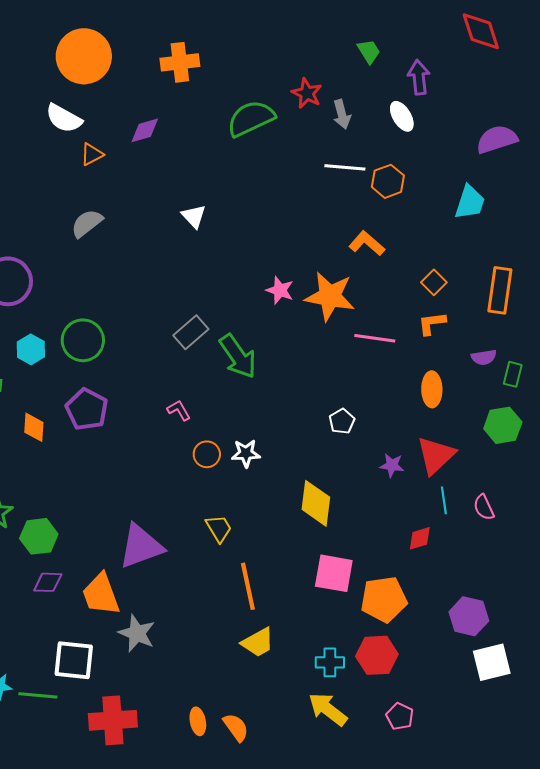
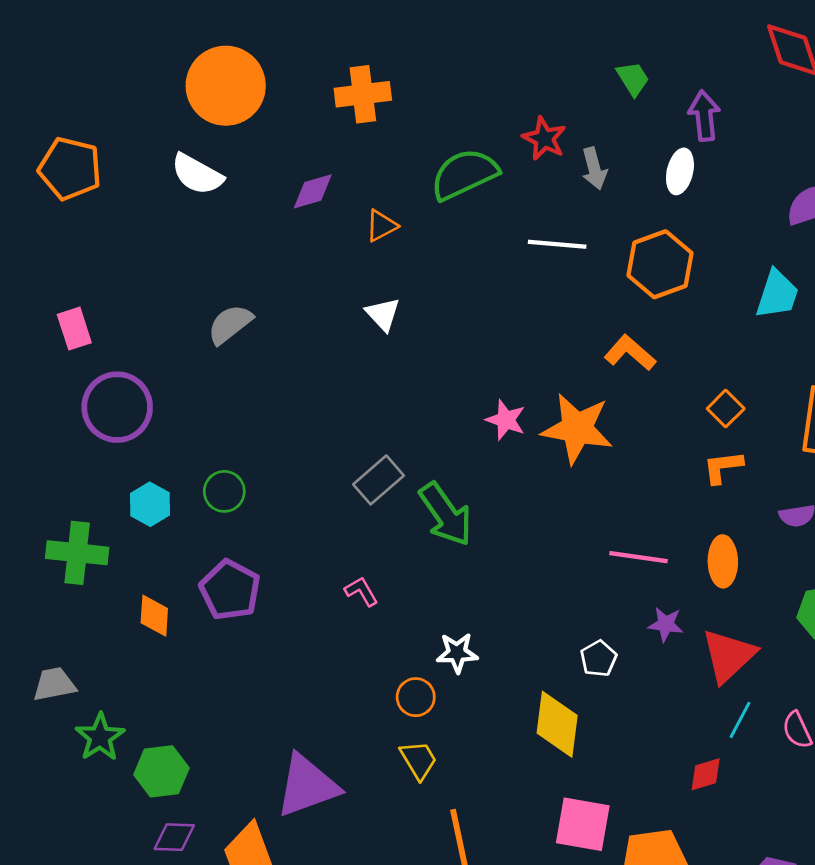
white ellipse: (402, 116) -> (680, 171), turned 44
orange triangle: (92, 154) -> (381, 226), moved
white line: (345, 167) -> (557, 244), moved
orange hexagon: (388, 181) -> (660, 264), size x1.4
pink line: (375, 338) -> (639, 557), moved
green circle: (83, 340) -> (224, 491), size x0.7
white pentagon: (342, 421) -> (599, 659), moved
orange circle: (207, 454) -> (416, 697), moved
purple star: (392, 465) -> (666, 624), moved
cyan line: (444, 500) -> (740, 720), turned 36

